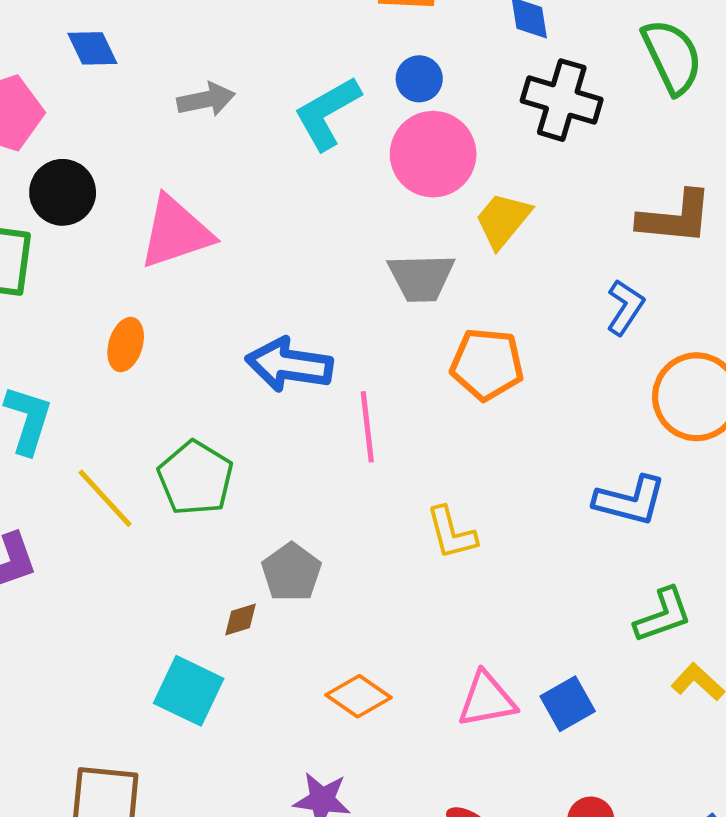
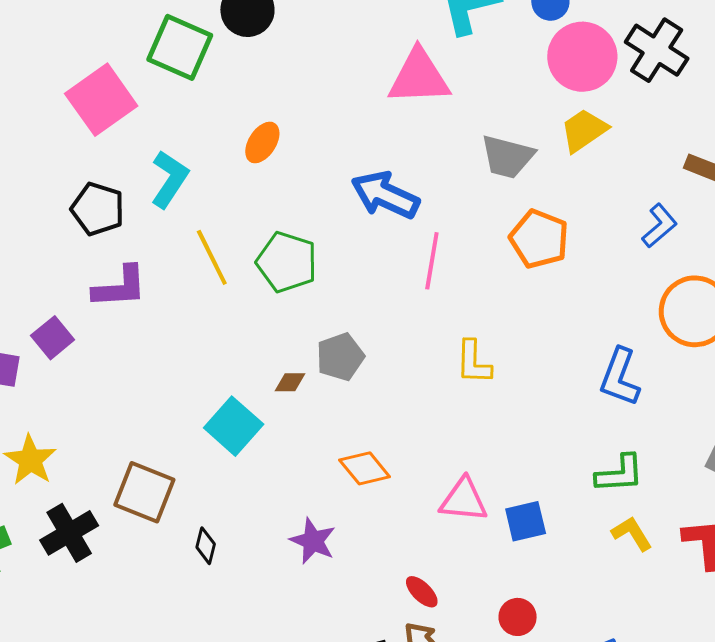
pink circle: (433, 154) -> (582, 57), moved
pink triangle: (176, 232) -> (419, 77), moved
green pentagon: (196, 478) -> (287, 262), turned -30
blue L-shape: (630, 501) -> (620, 377), turned 80

